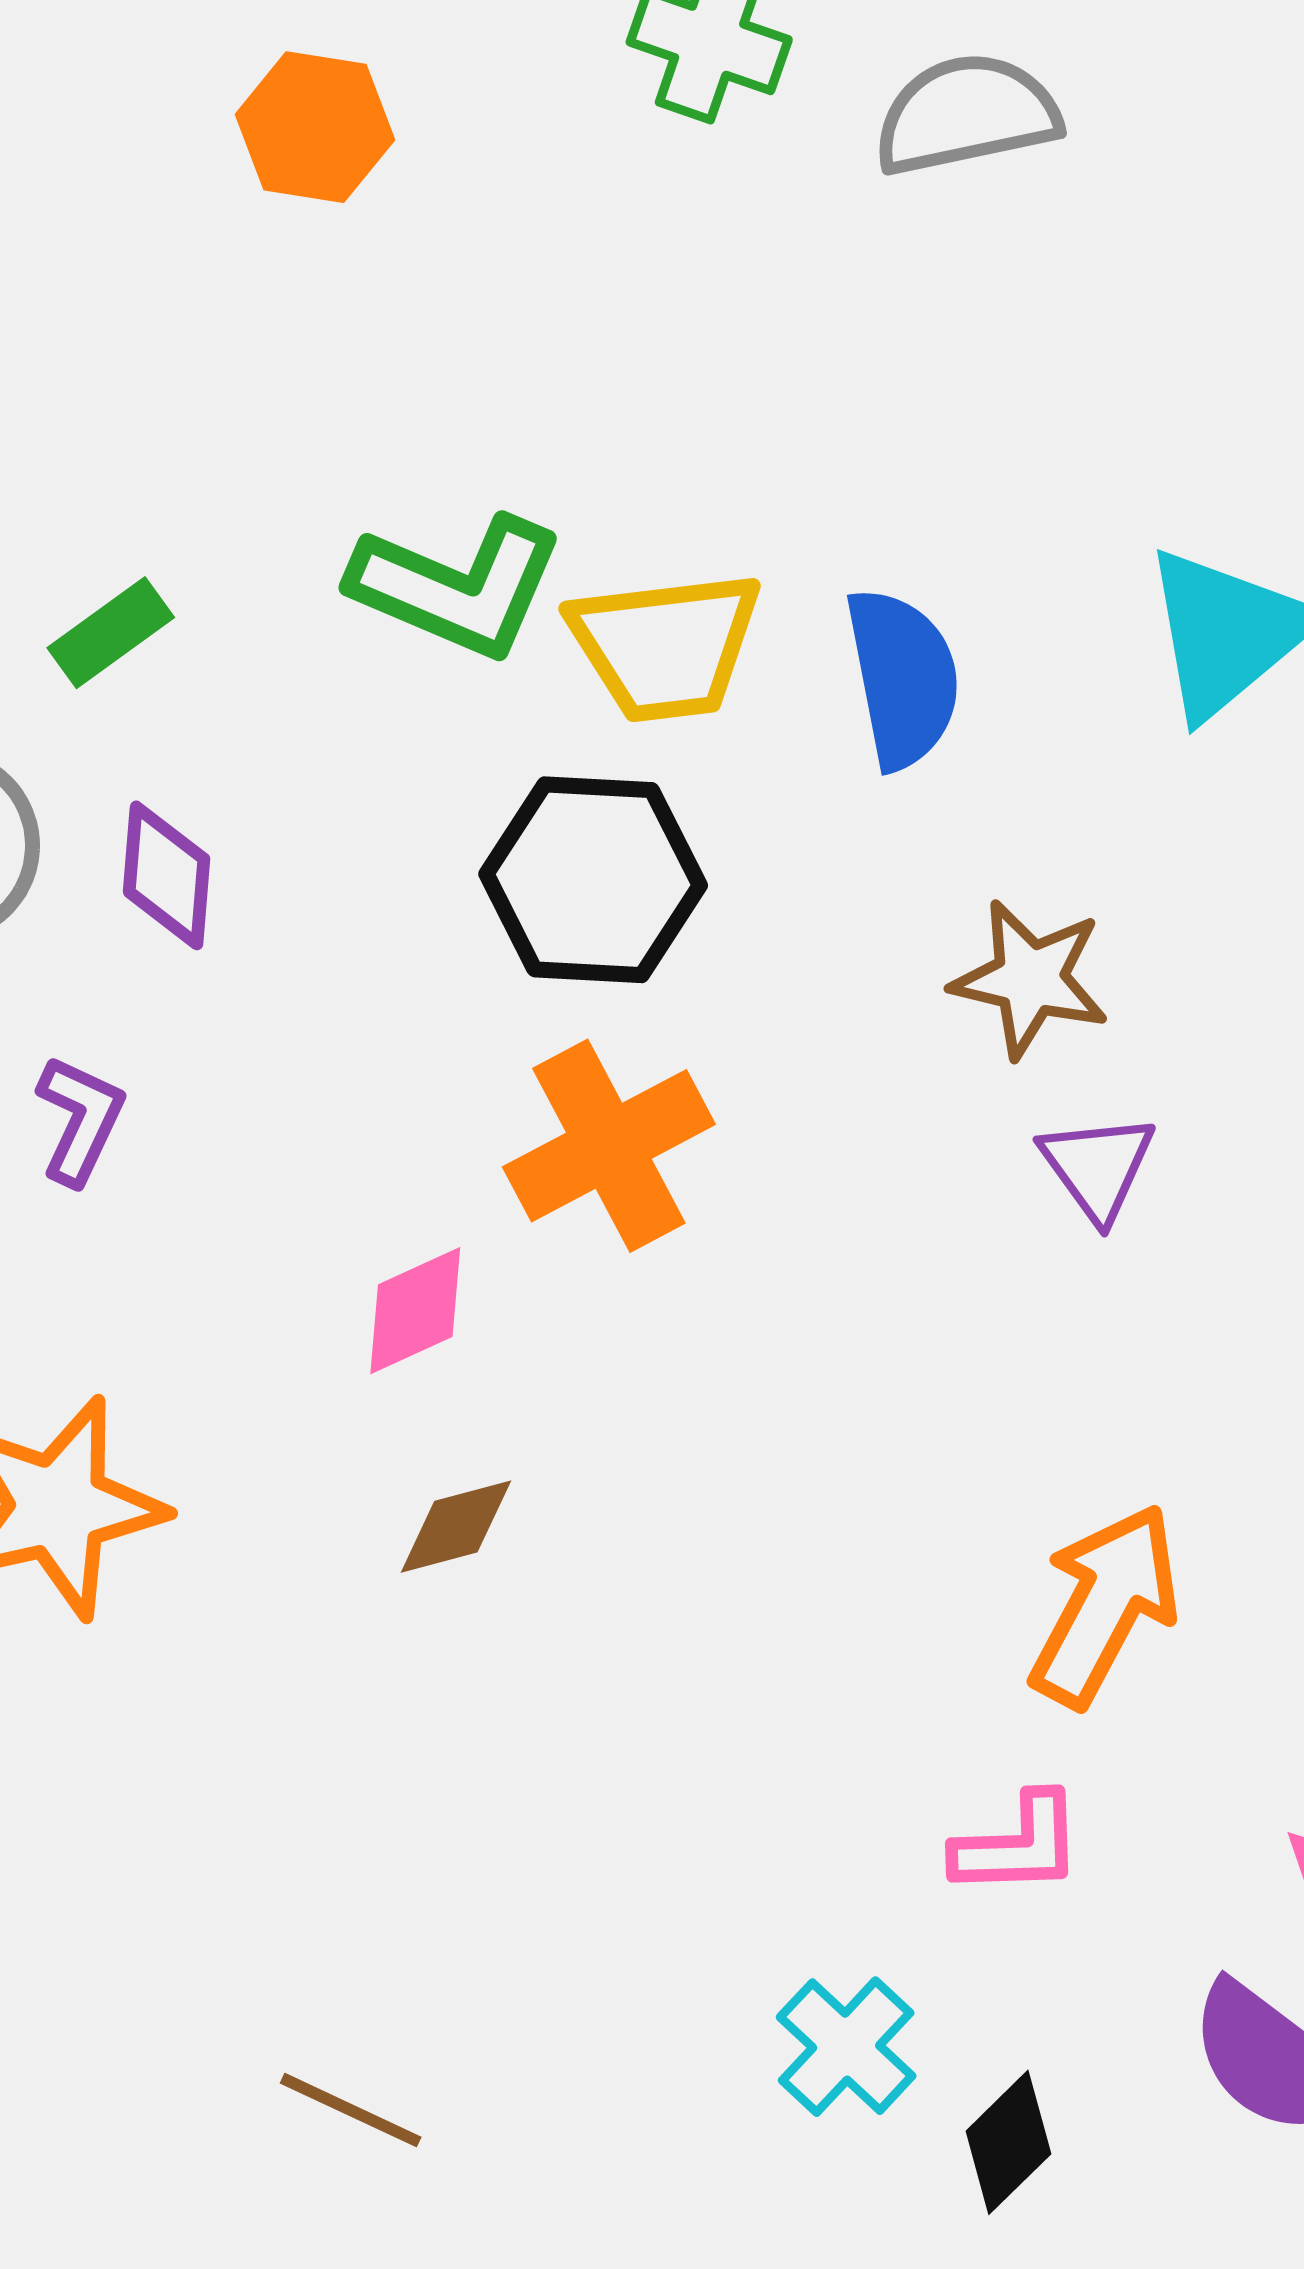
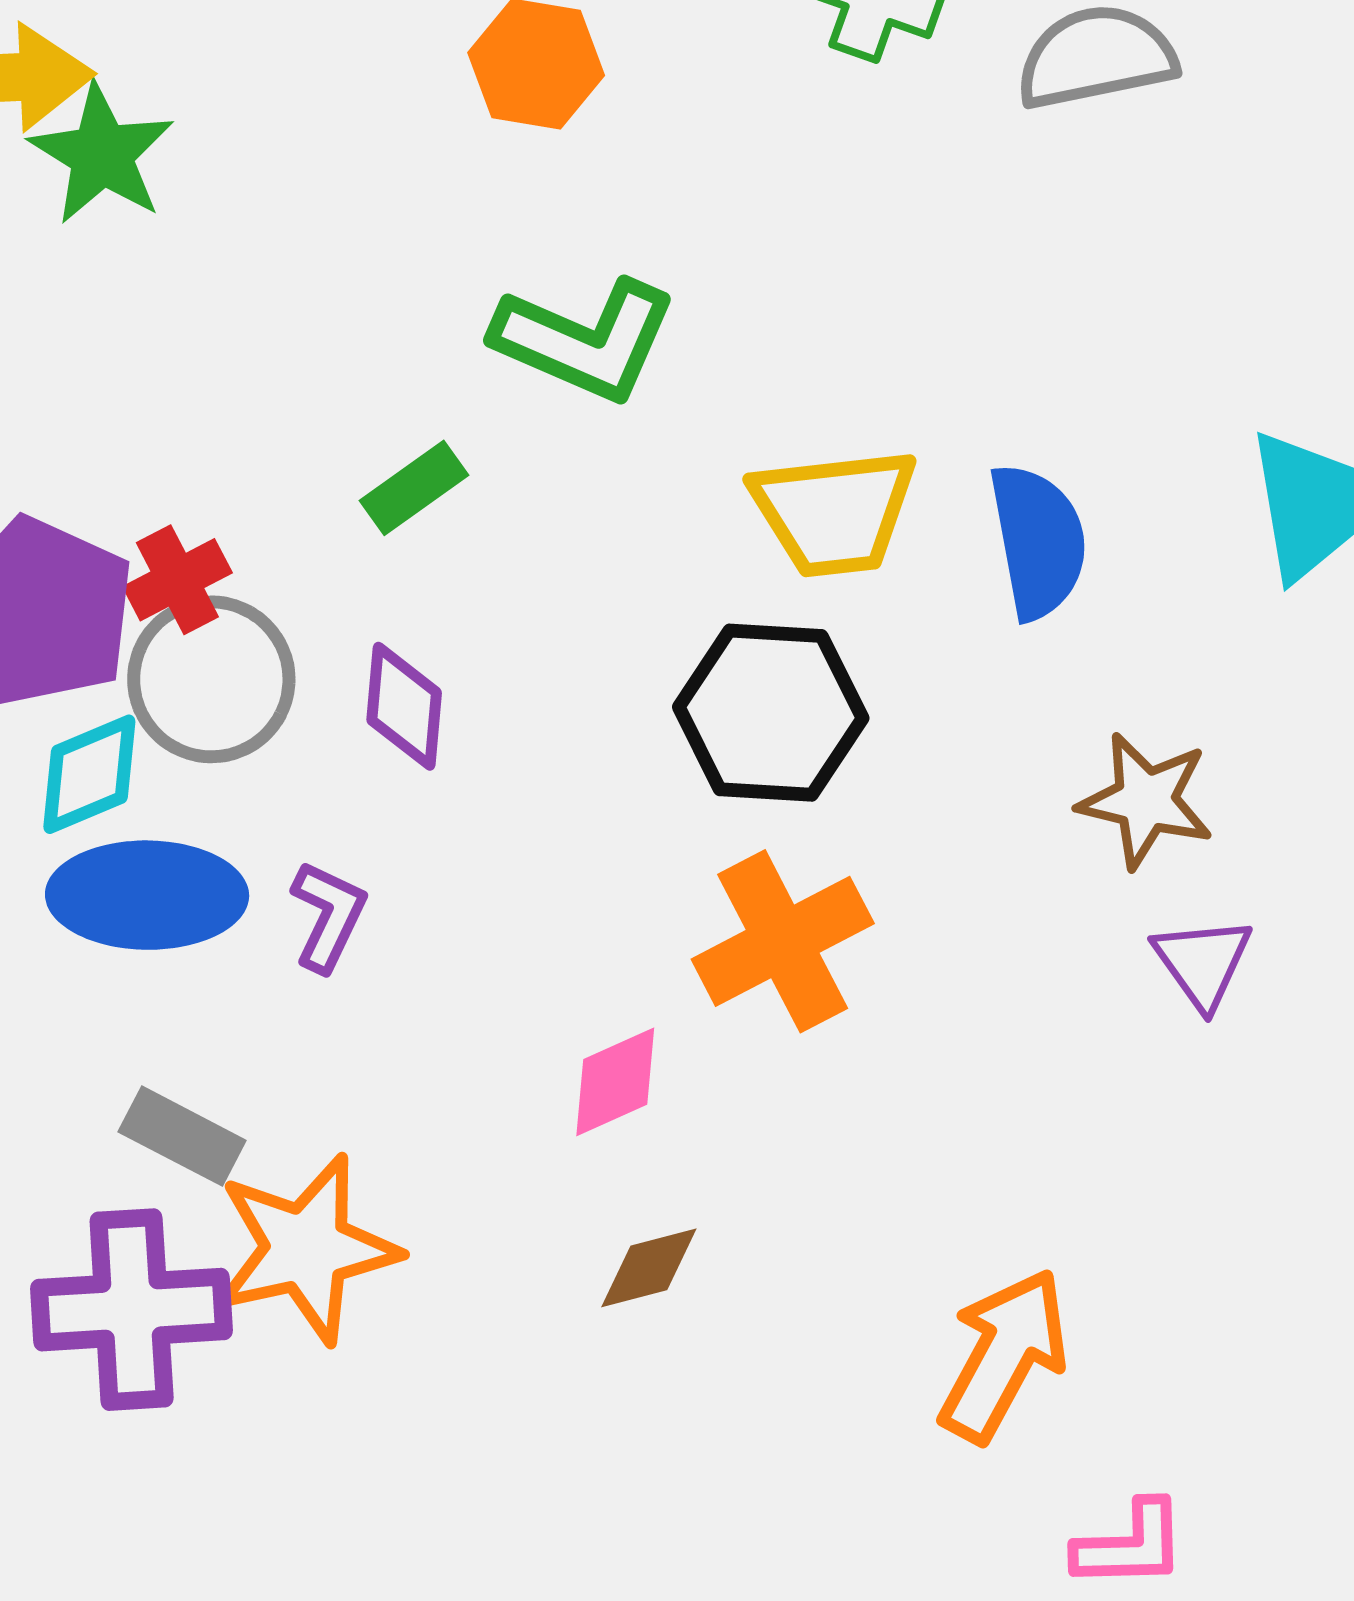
green L-shape: (457, 587) -> (585, 340), moved
green rectangle: (111, 633) -> (414, 488), moved
orange arrow: (1105, 1605) -> (1004, 1355), moved

